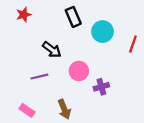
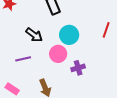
cyan circle: (103, 32) -> (69, 35), moved

